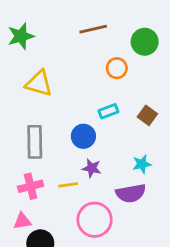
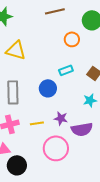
cyan star: (142, 164) -> (90, 100), moved
purple star: (92, 168) -> (61, 118), moved

